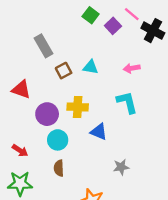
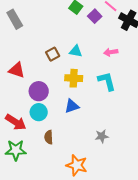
gray rectangle: (44, 46) -> (15, 19), moved
yellow cross: (78, 107) -> (74, 78), moved
blue triangle: (99, 132) -> (72, 106), moved, turned -42
cyan circle: (58, 140) -> (39, 112), moved
red arrow: (20, 151) -> (16, 122), size x1.5

